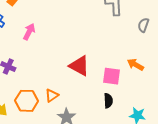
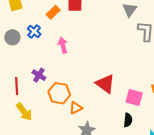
pink arrow: (29, 32) -> (63, 45), turned -49
orange hexagon: (27, 101) -> (59, 93), moved

